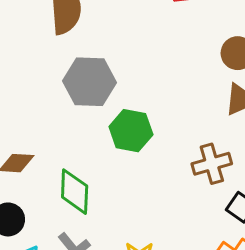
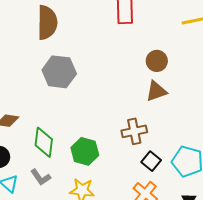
green hexagon: (131, 131) -> (85, 151), moved

